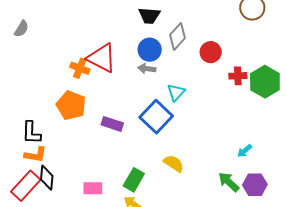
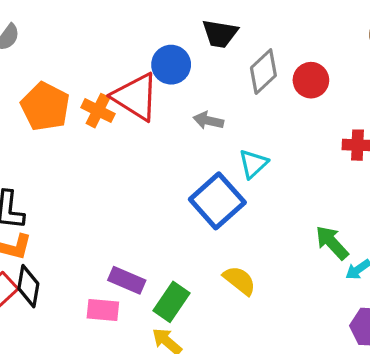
blue circle: (150, 50) -> (171, 65), moved
red circle: (211, 52) -> (311, 80), moved
orange pentagon: (71, 105) -> (45, 107), moved
purple rectangle: (112, 124) -> (127, 280), moved
green arrow: (229, 182) -> (332, 243), moved

